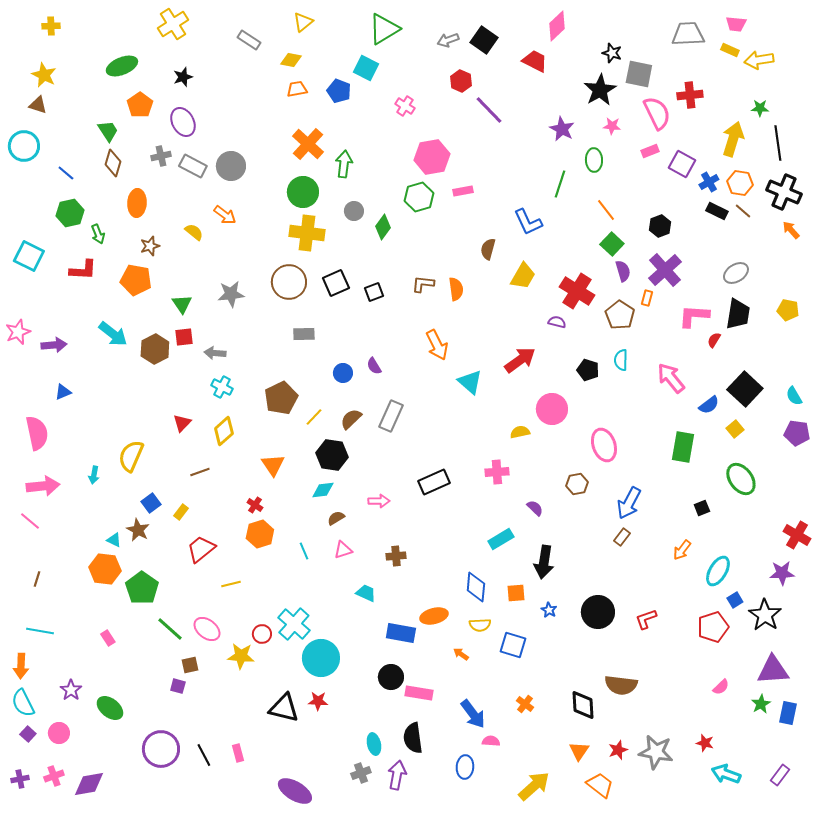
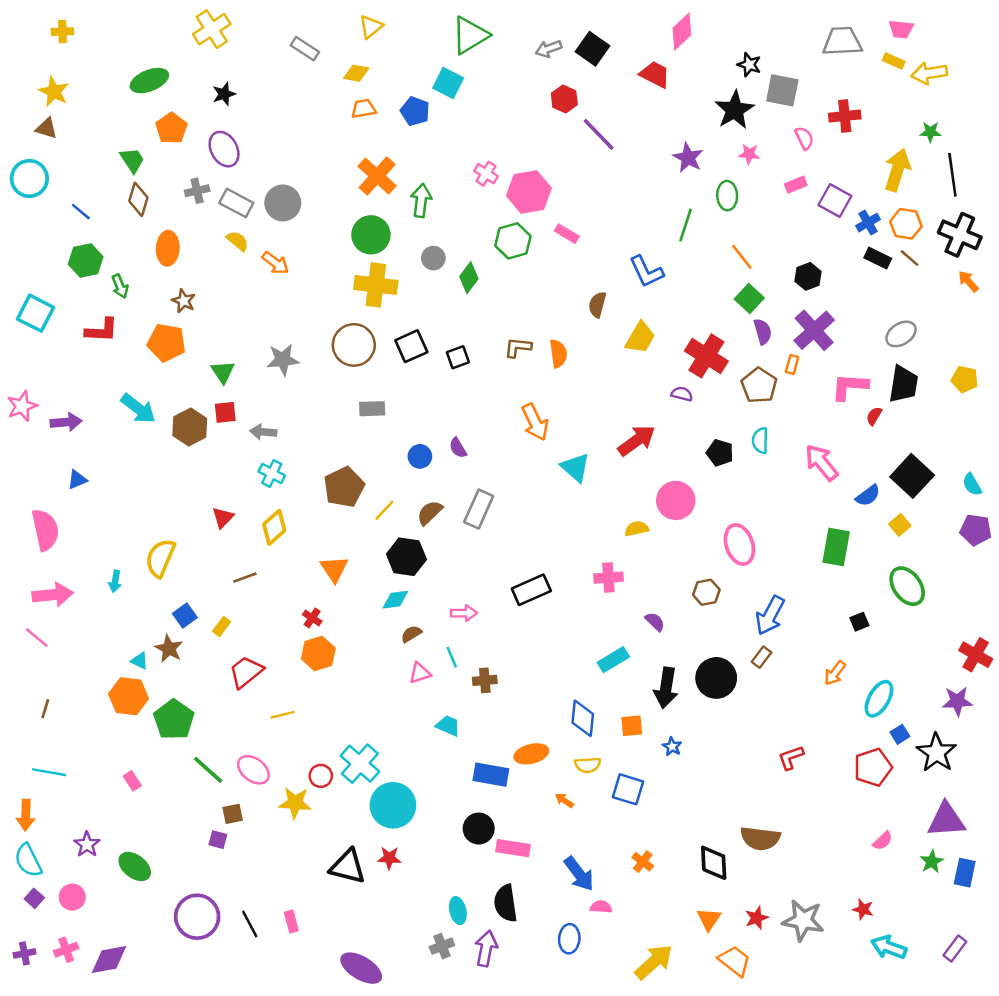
pink cross: (405, 106) -> (486, 174), moved
pink semicircle: (657, 113) -> (804, 138), size x0.6
pink rectangle: (463, 191) -> (567, 234), turned 42
yellow semicircle: (194, 232) -> (237, 241), moved
brown star: (150, 246) -> (184, 301), turned -30
cyan line: (304, 551) -> (452, 657), moved
black circle: (598, 612) -> (716, 678), moved

